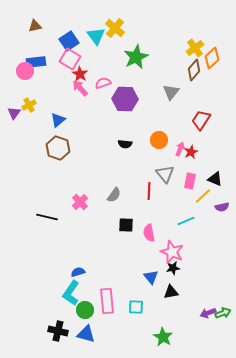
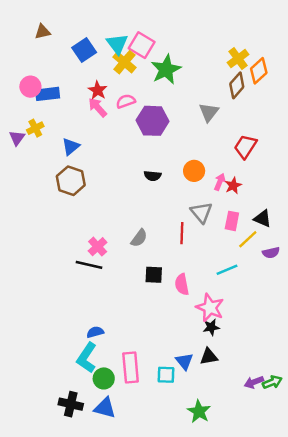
yellow cross: (115, 28) -> (124, 62), moved
pink square: (70, 59) -> (142, 45), moved
blue rectangle: (36, 62) -> (48, 94), moved
black line: (47, 217) -> (89, 265), moved
blue triangle: (151, 277) -> (184, 361), moved

